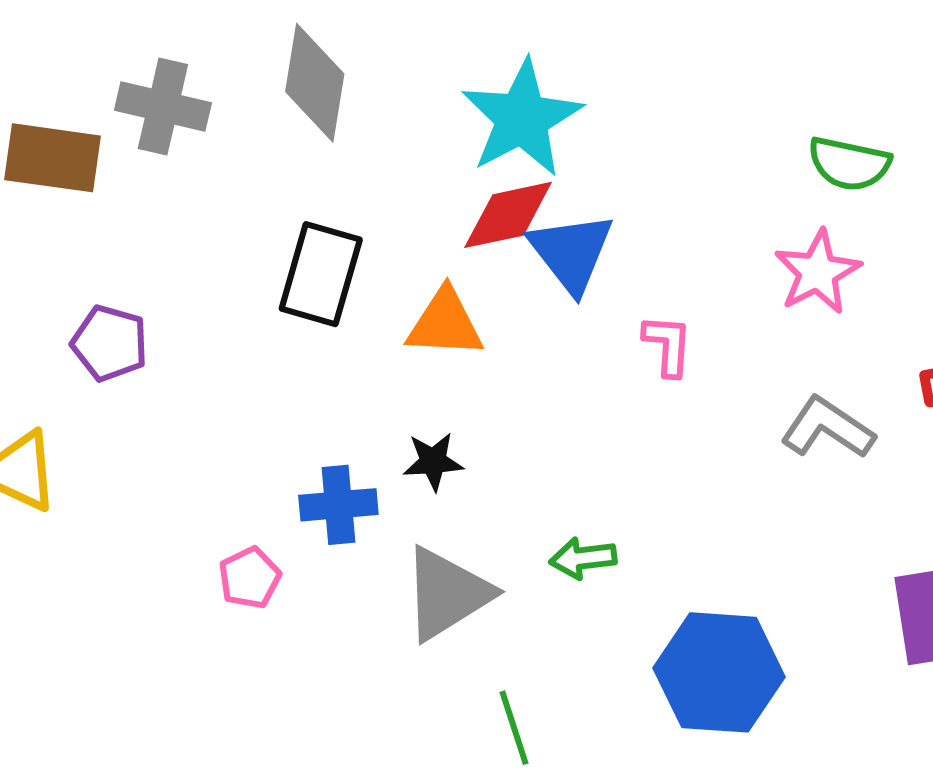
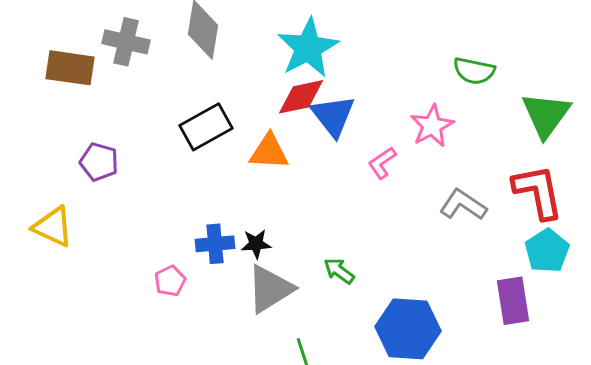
pink star: (818, 272) -> (432, 126), moved
black rectangle: (321, 274) -> (206, 127), turned 45
pink L-shape: (668, 345) -> (382, 163), turned -128
black star: (433, 461) -> (256, 244), moved
green arrow: (583, 558) -> (339, 271), turned 44

